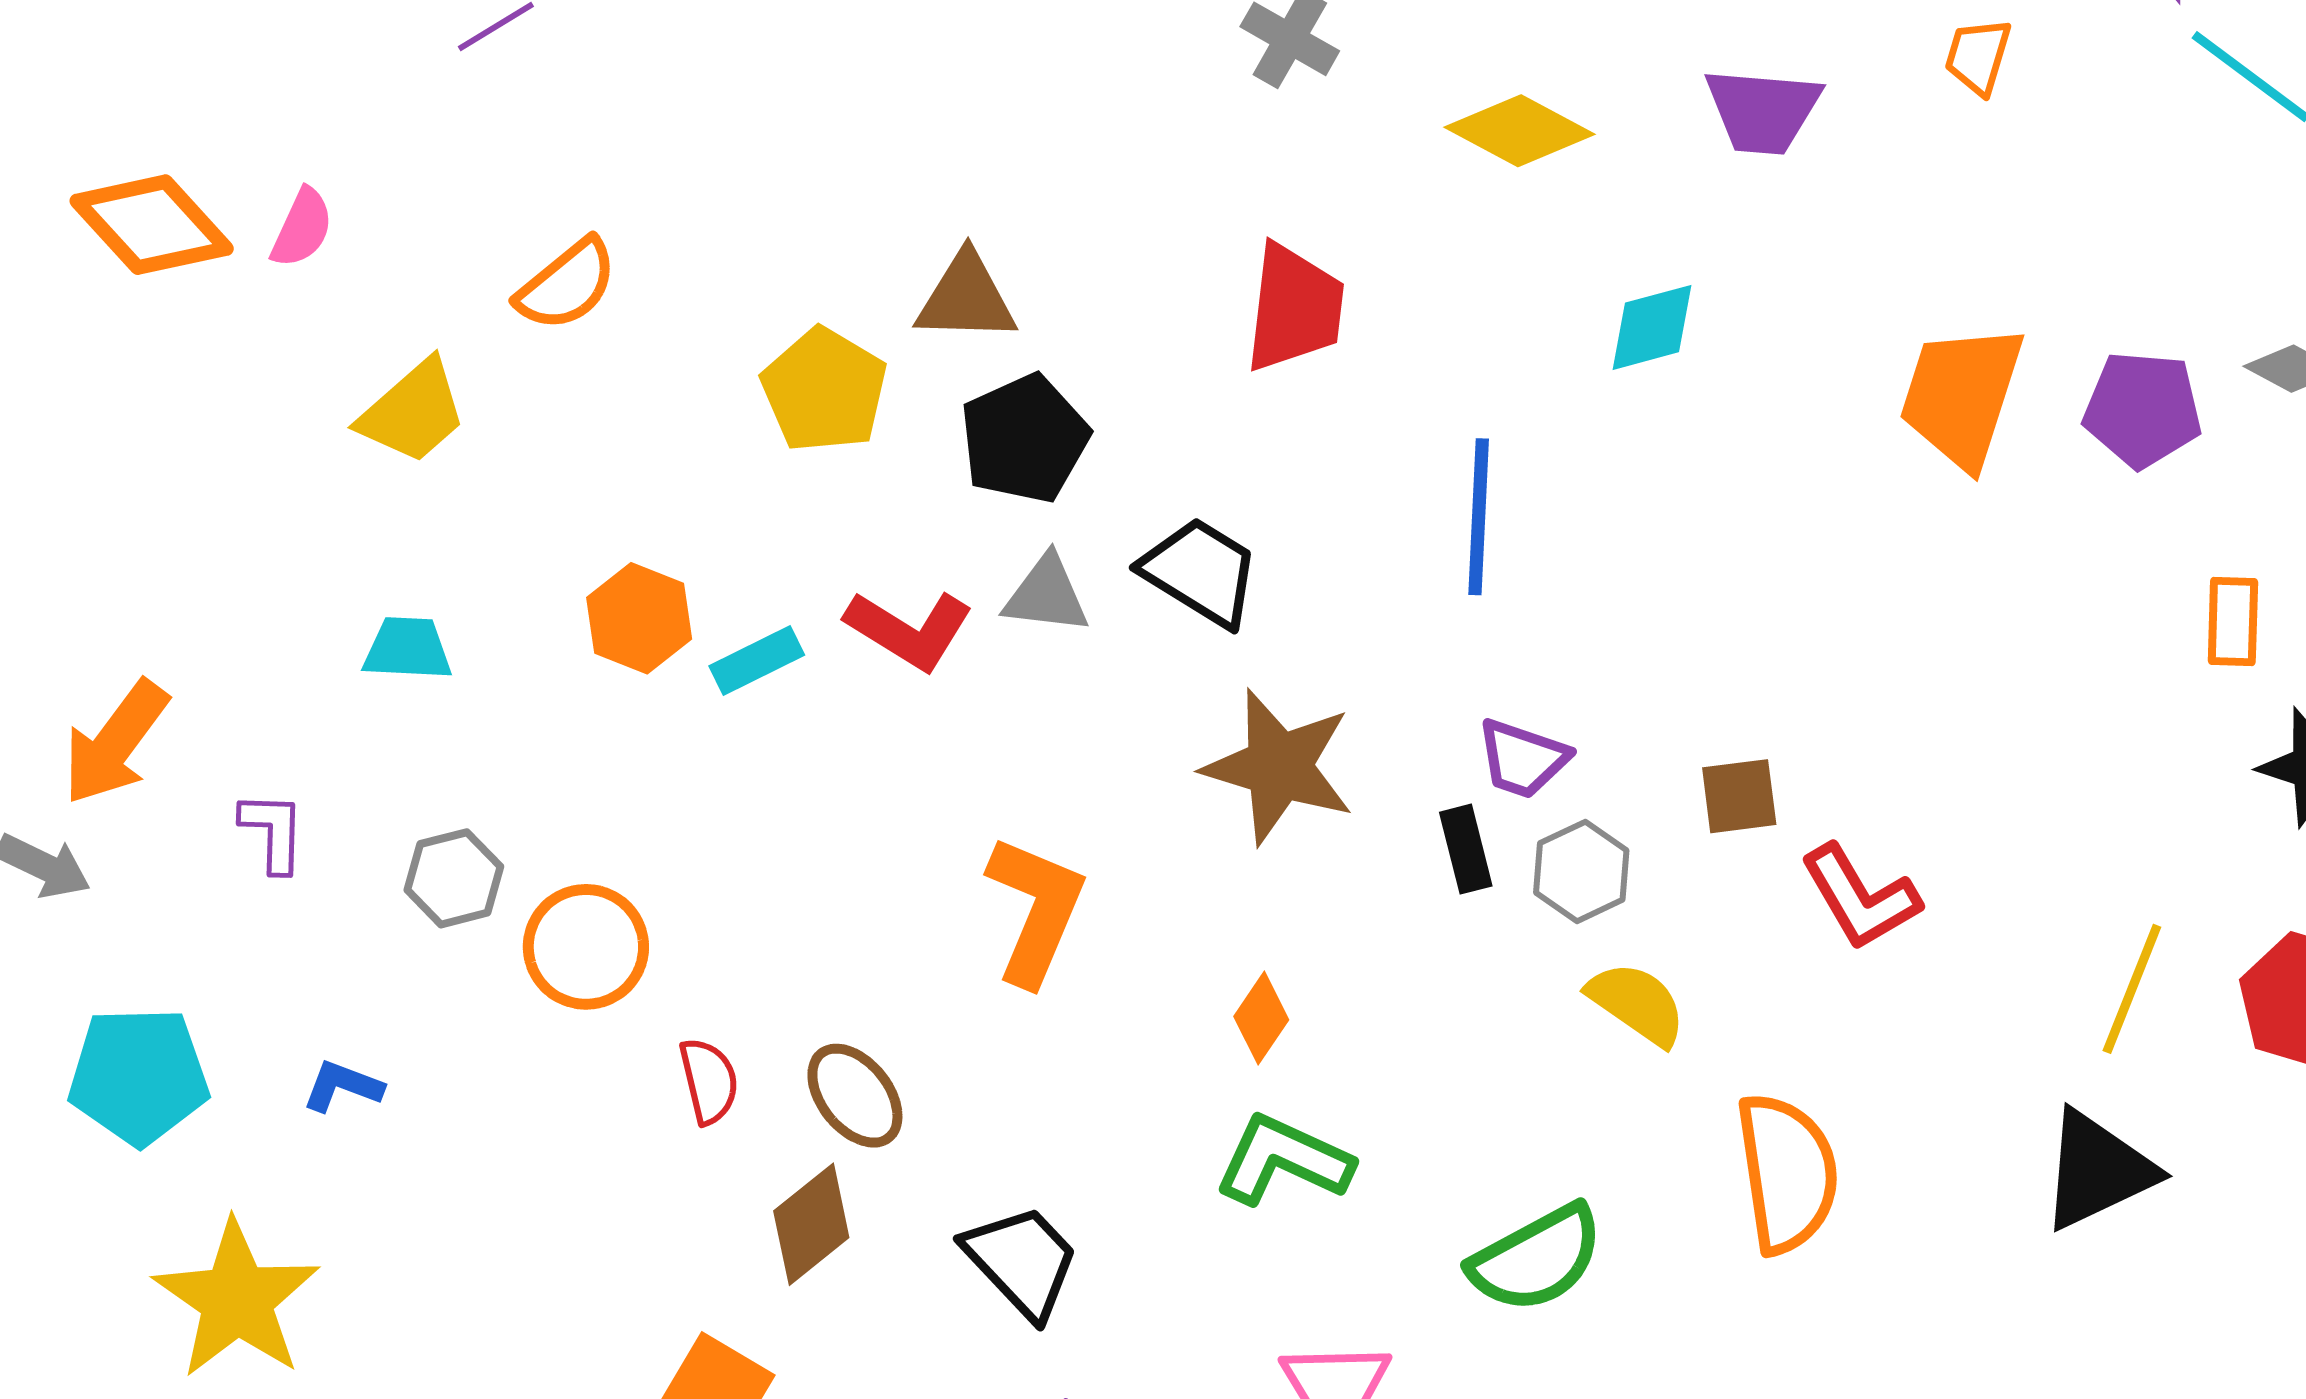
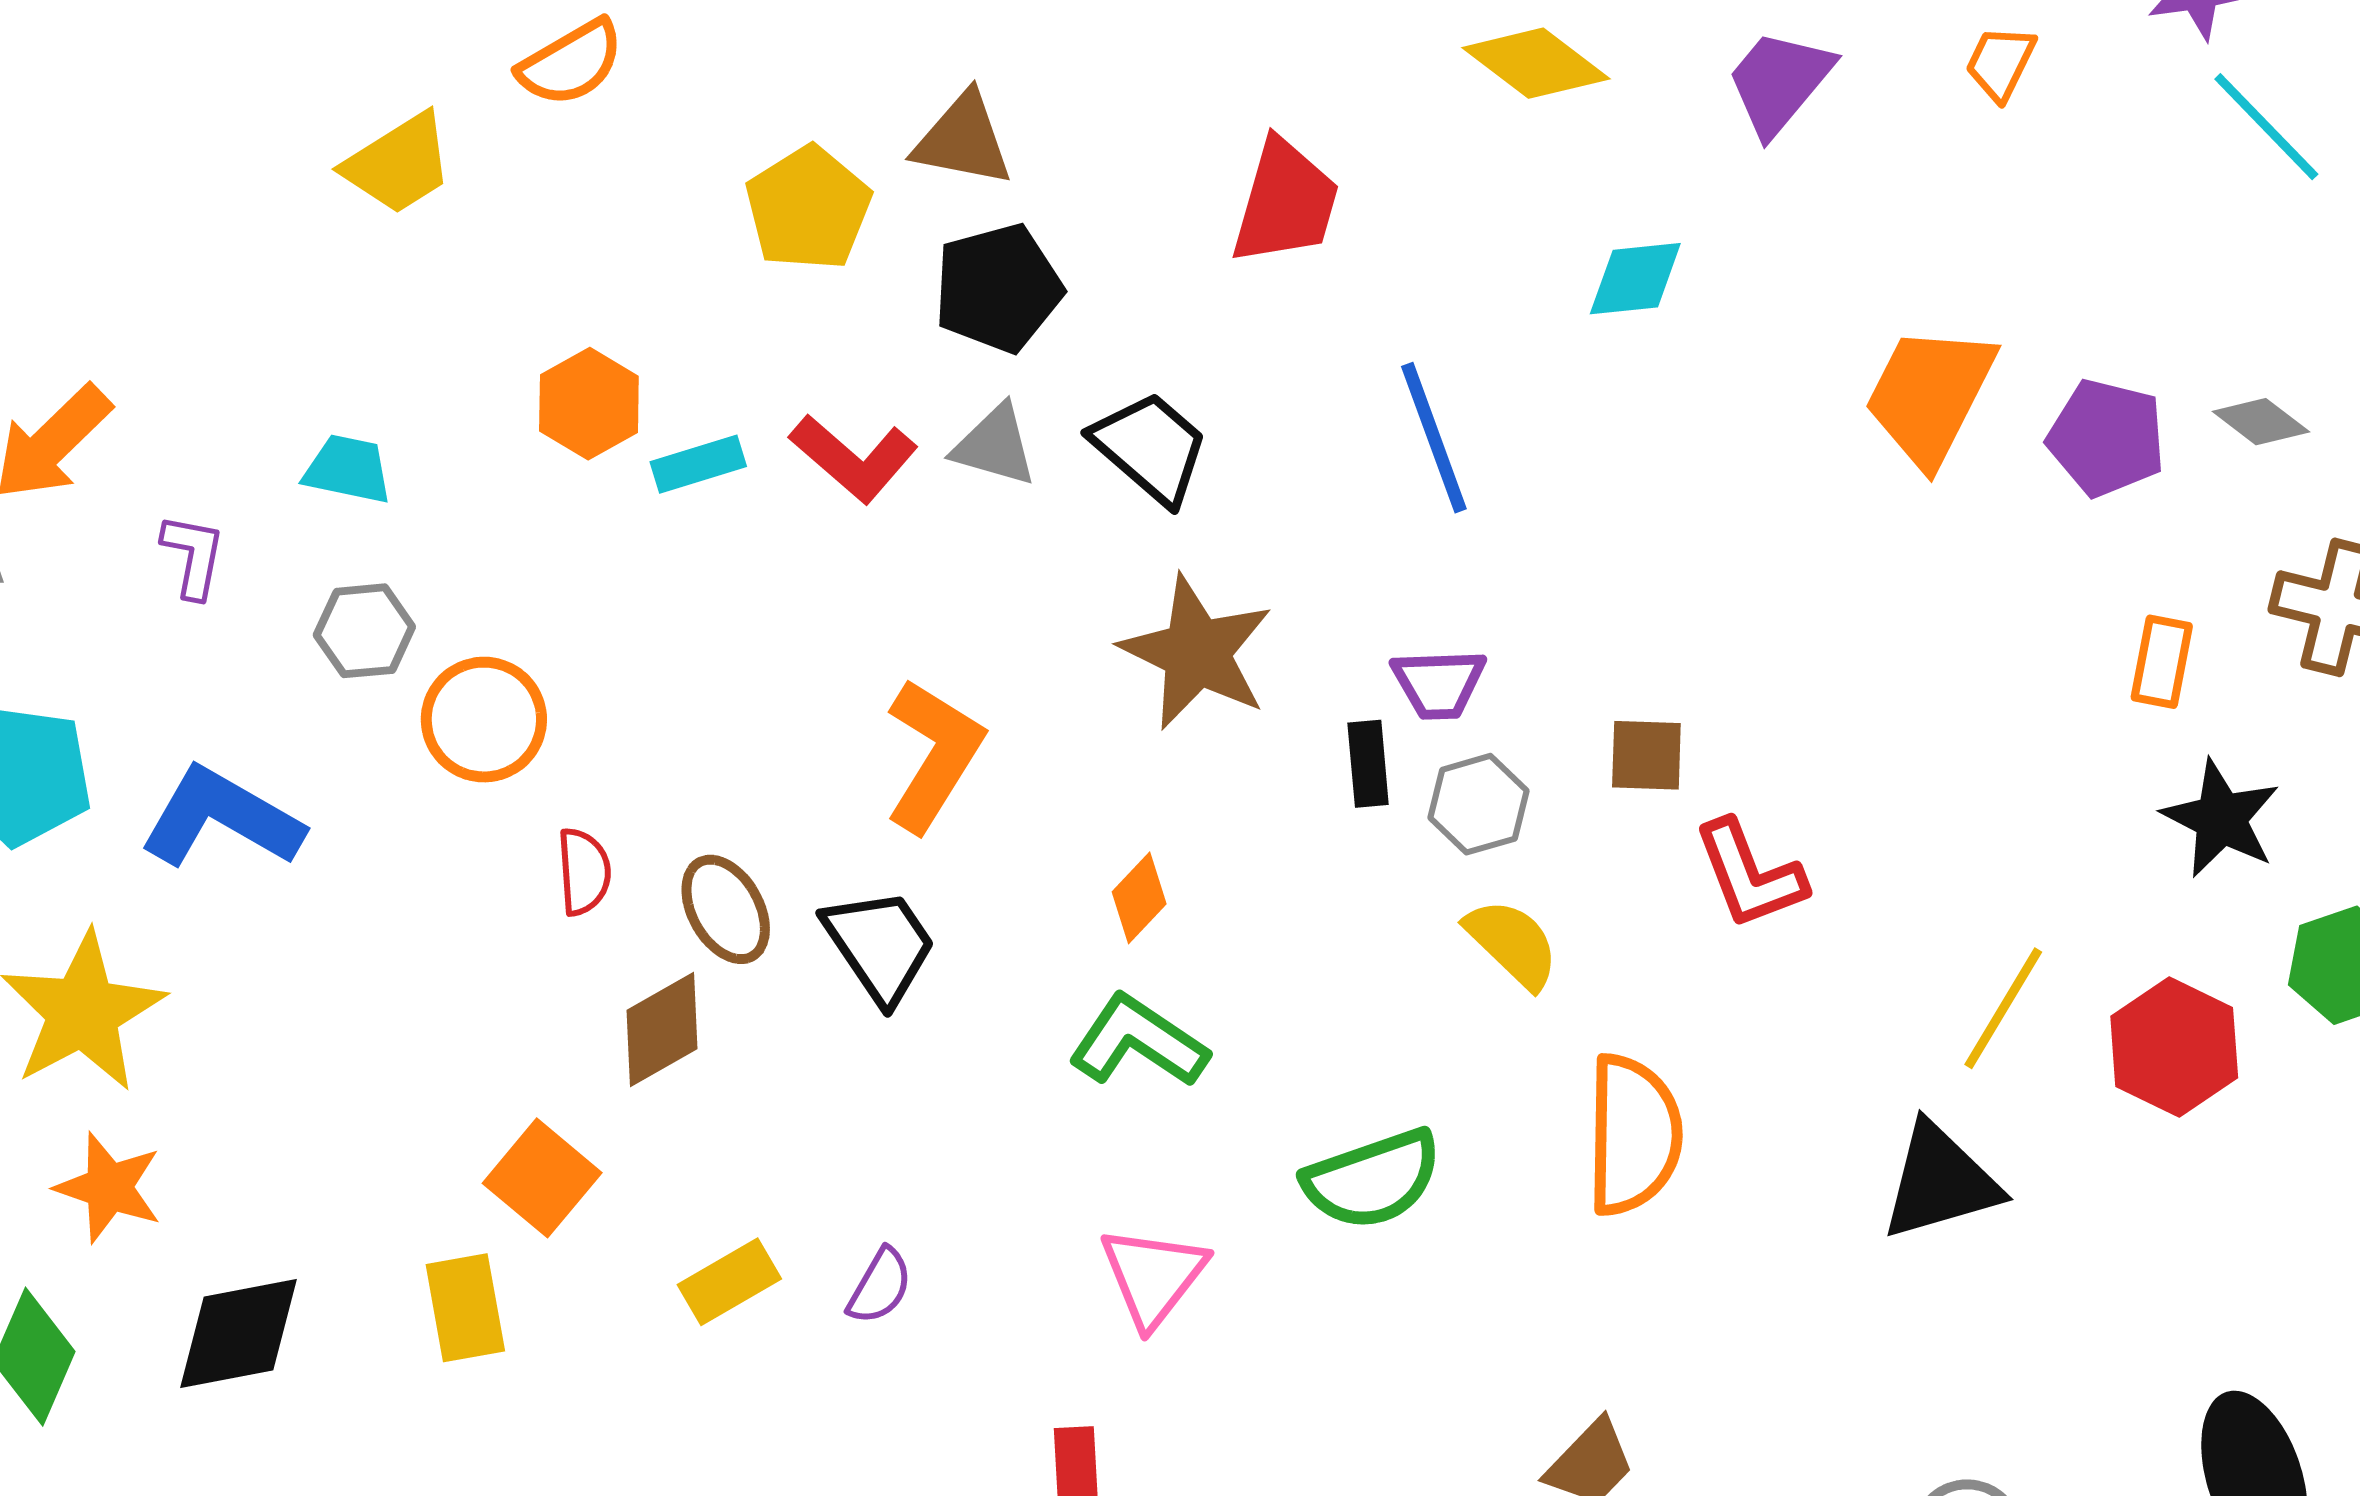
purple trapezoid: (1763, 111) -> (1779, 82), turned 116
blue line: (1479, 517) -> (1434, 438), turned -32
cyan trapezoid: (407, 649) -> (348, 469), moved
purple trapezoid: (1523, 759) -> (1439, 683), turned -30
blue L-shape: (343, 1086) -> (221, 818), size x2.0
black trapezoid: (1022, 1261) -> (880, 945), moved

